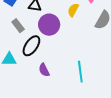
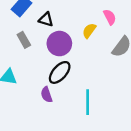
black ellipse: (31, 46) -> (60, 72), moved

